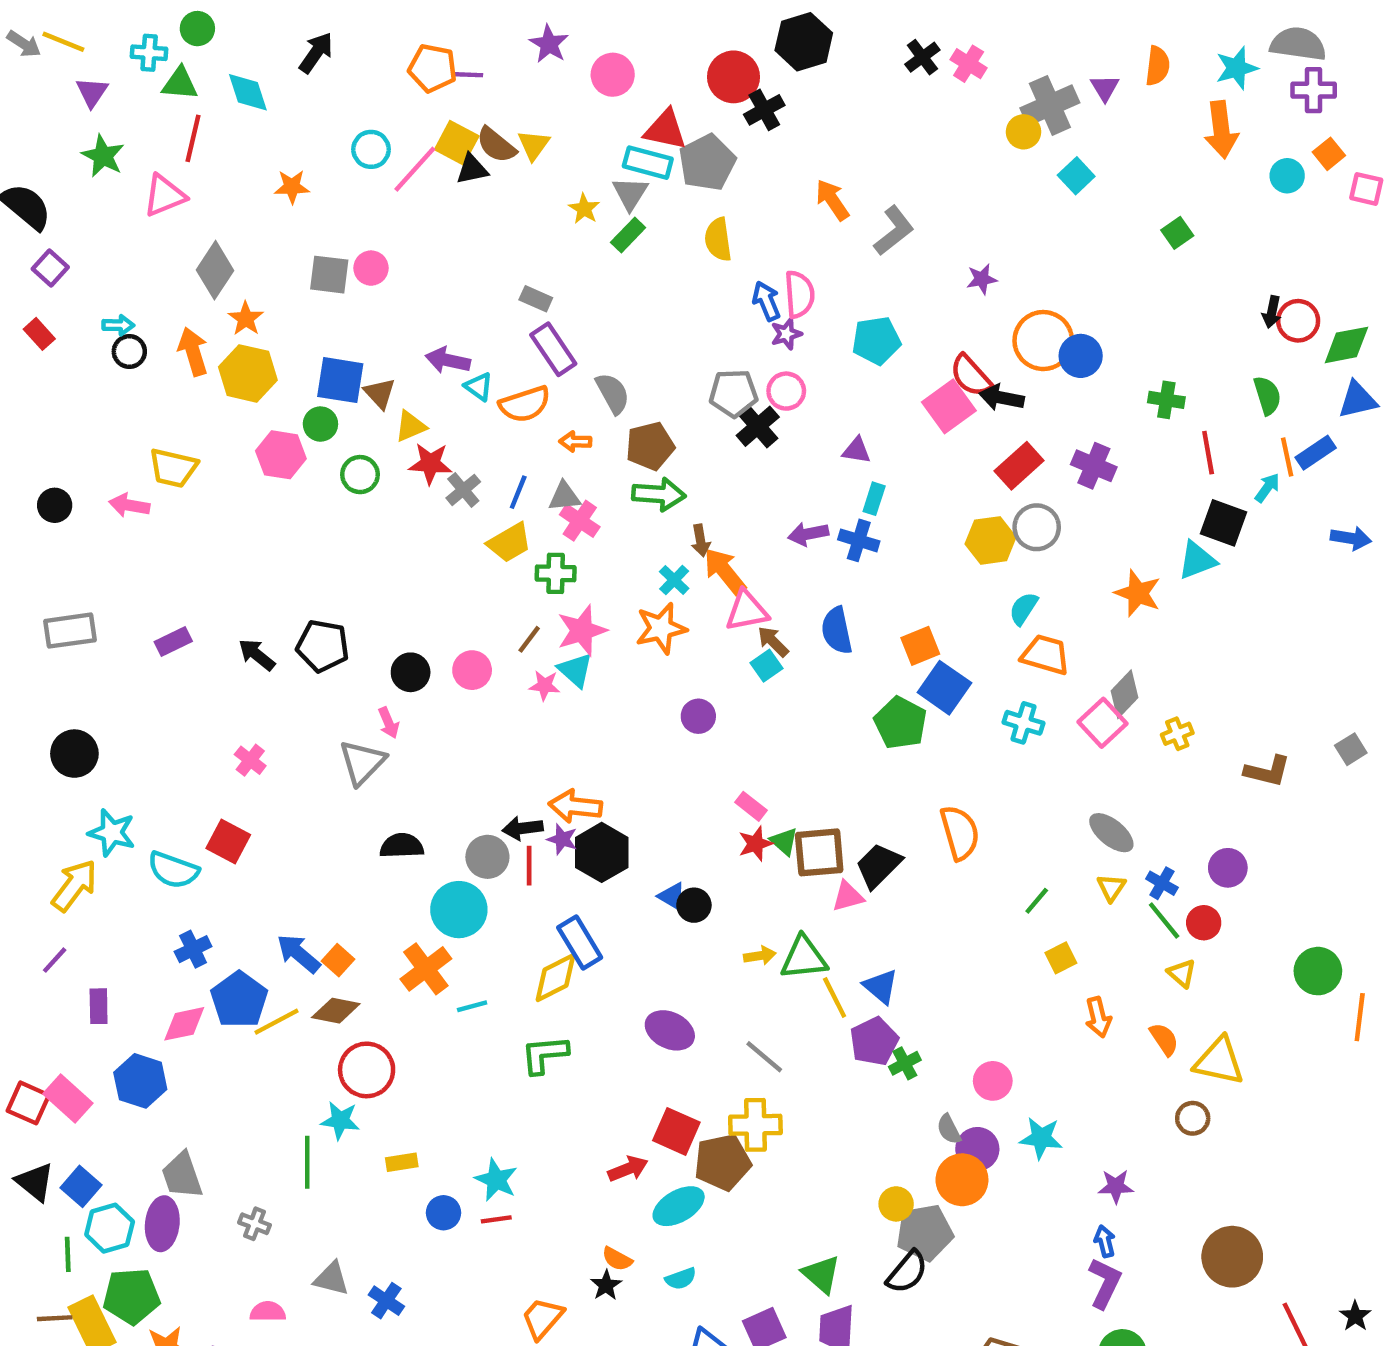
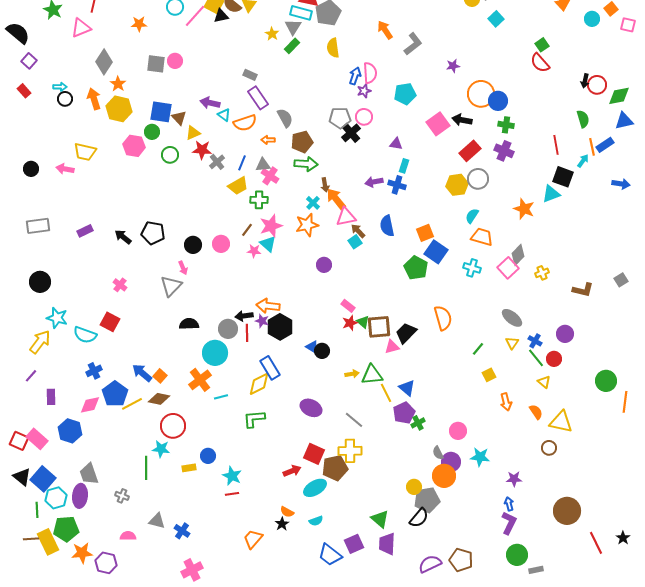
blue arrow: (766, 301) -> (355, 76), turned 42
red semicircle: (971, 376) -> (540, 63), moved
green cross: (1166, 400) -> (506, 125), moved
blue square: (81, 1186) -> (43, 479), size x1.4
blue circle: (443, 1213) -> (208, 456), moved

